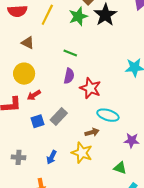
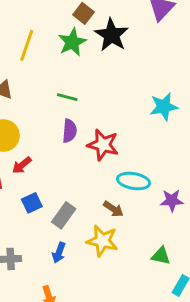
gray rectangle: (59, 116) -> (64, 215), moved
brown arrow: (92, 132) -> (113, 209), turned 56
purple star: (132, 140) -> (172, 200), moved

